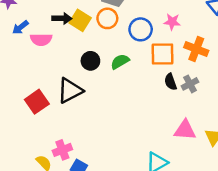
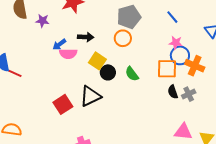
yellow square: (80, 20) -> (97, 61), moved
blue arrow: (20, 27) -> (59, 44), moved
blue circle: (141, 29) -> (180, 55), moved
green semicircle: (120, 62) -> (132, 74), turned -98

